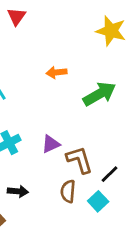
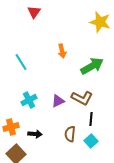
orange arrow: (57, 72) -> (62, 51), turned -96
brown L-shape: (79, 160) -> (82, 98), moved, turned 135
black line: (110, 174) -> (91, 119), moved, turned -40

